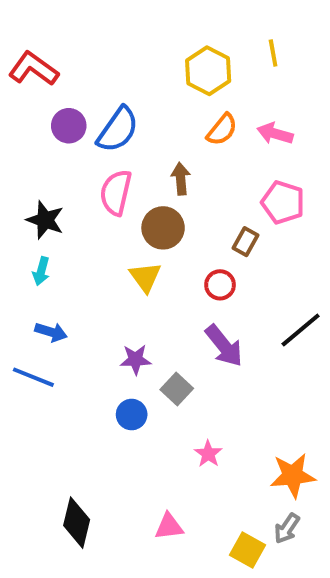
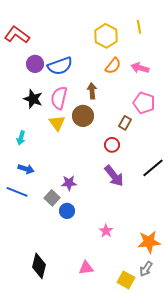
blue semicircle: (118, 130) -> (60, 66), turned 35
black star: (45, 220) -> (33, 99), moved
yellow triangle: (145, 277) -> (57, 123), moved
gray square: (177, 389) -> (52, 198), moved

